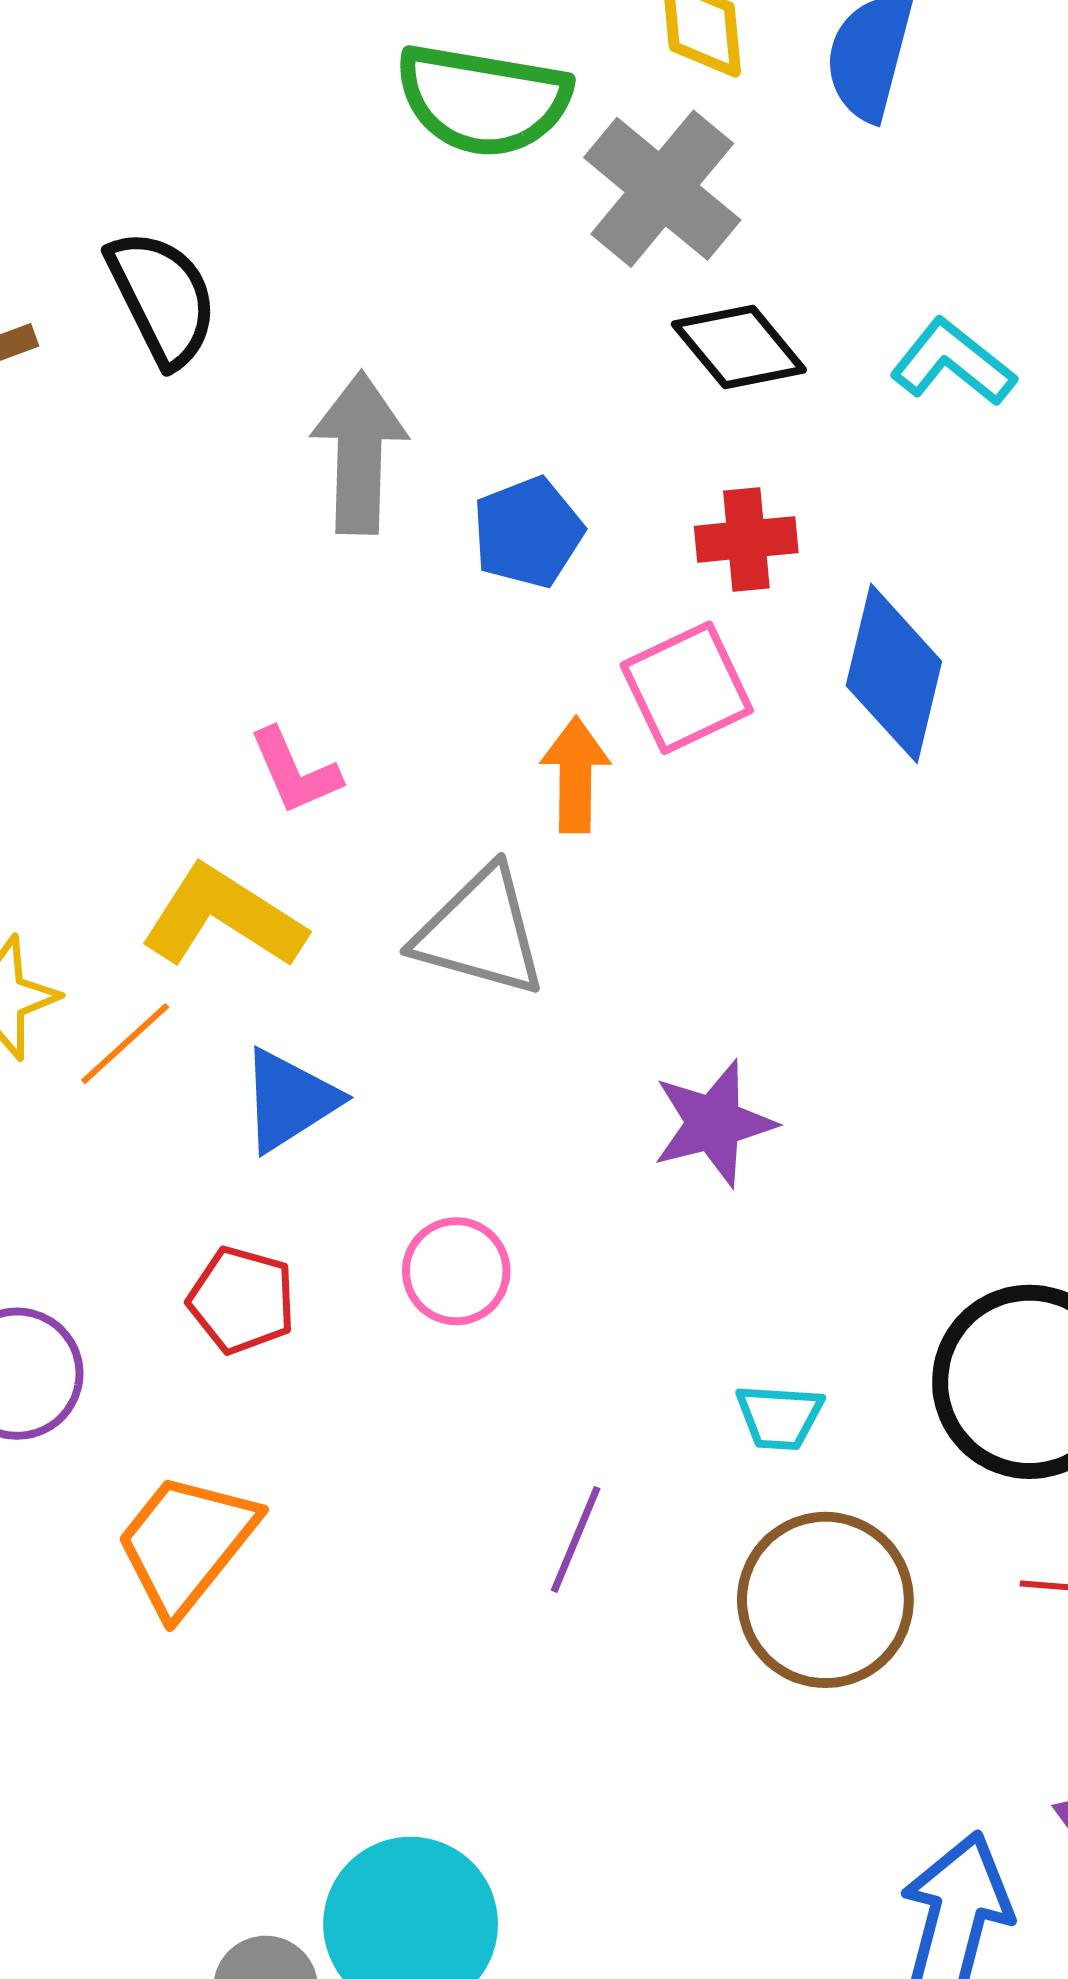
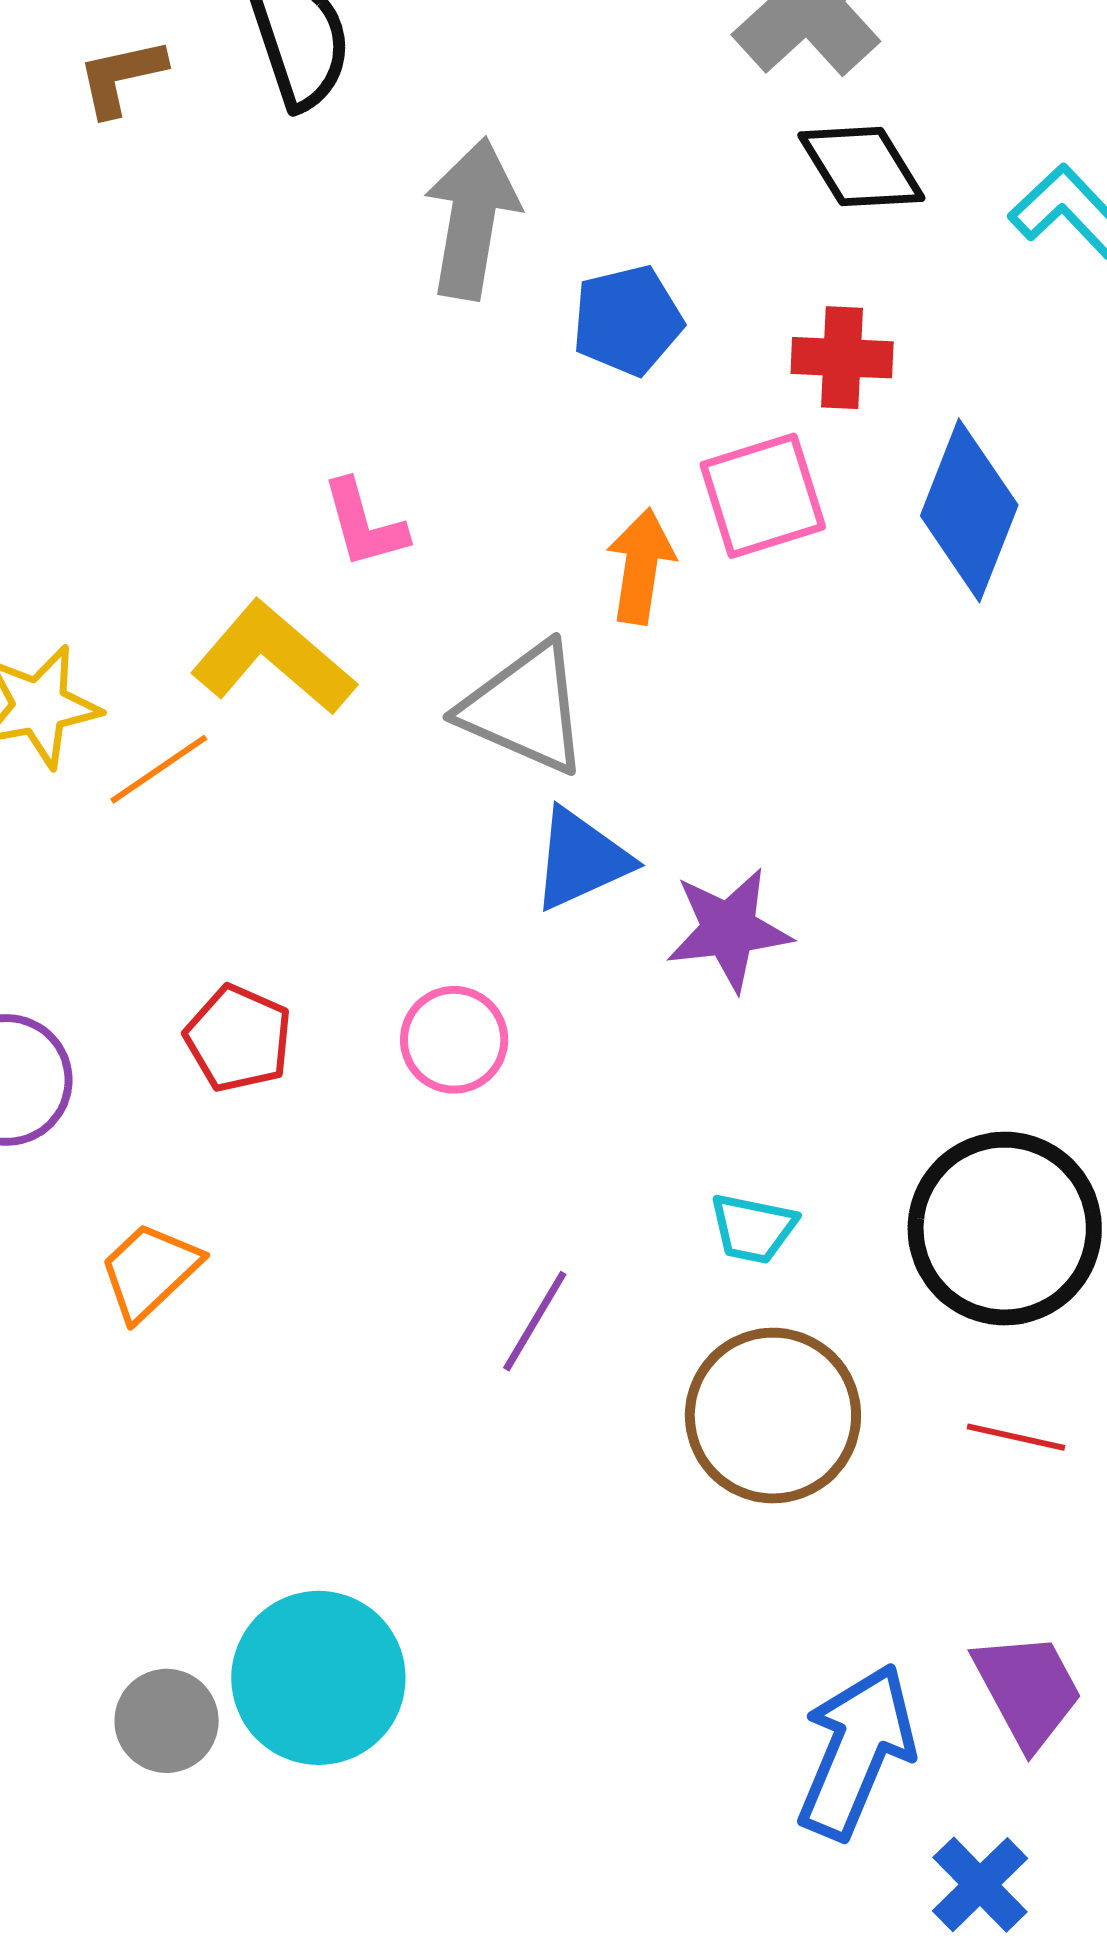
blue triangle: (289, 1100) -> (581, 859), moved
orange trapezoid: (186, 1543) -> (150, 1271), size x0.7

